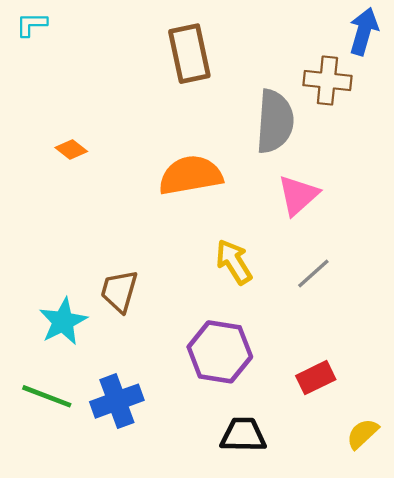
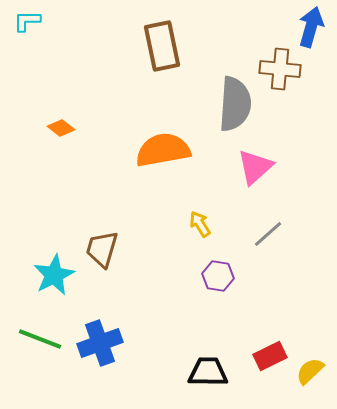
yellow arrow: (234, 262) -> (200, 224), size x0.7
purple hexagon: (220, 352) -> (218, 276), moved, size x0.6
red rectangle: (316, 378) -> (270, 356), moved

